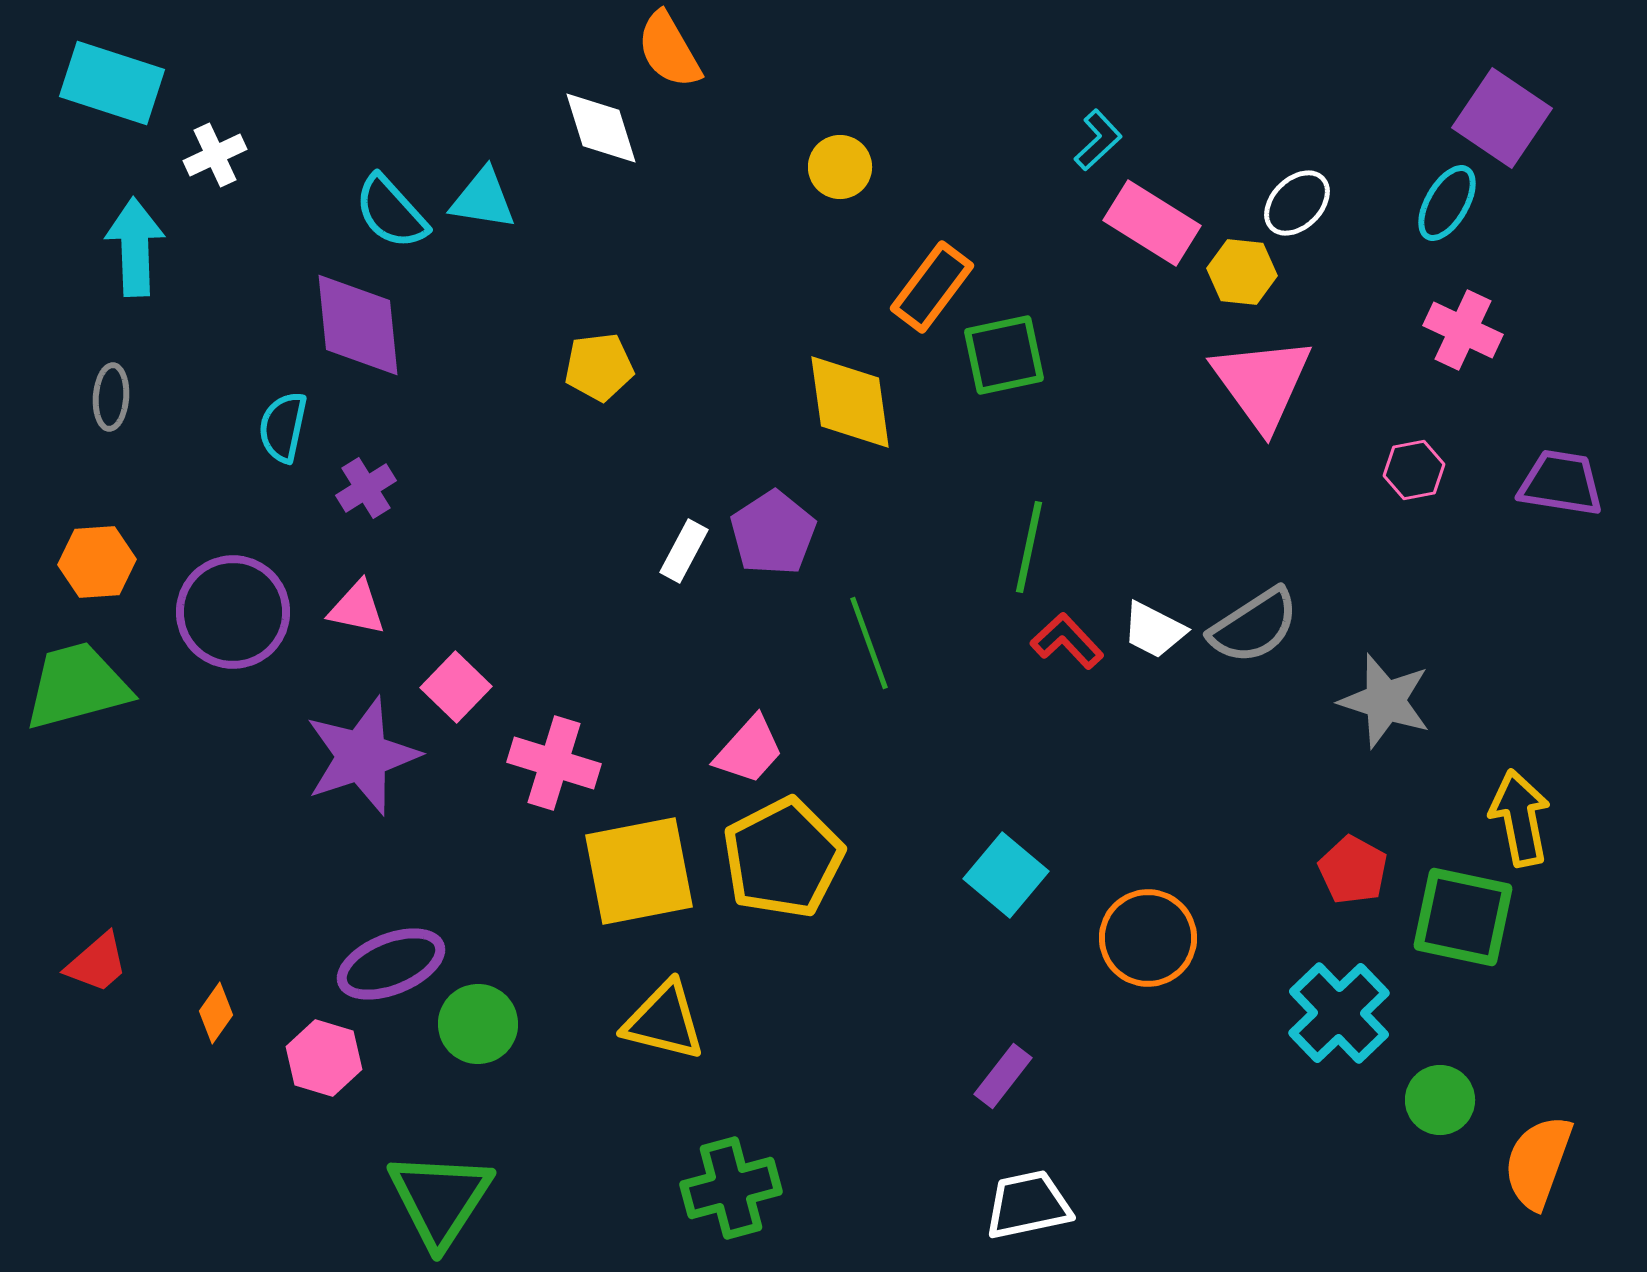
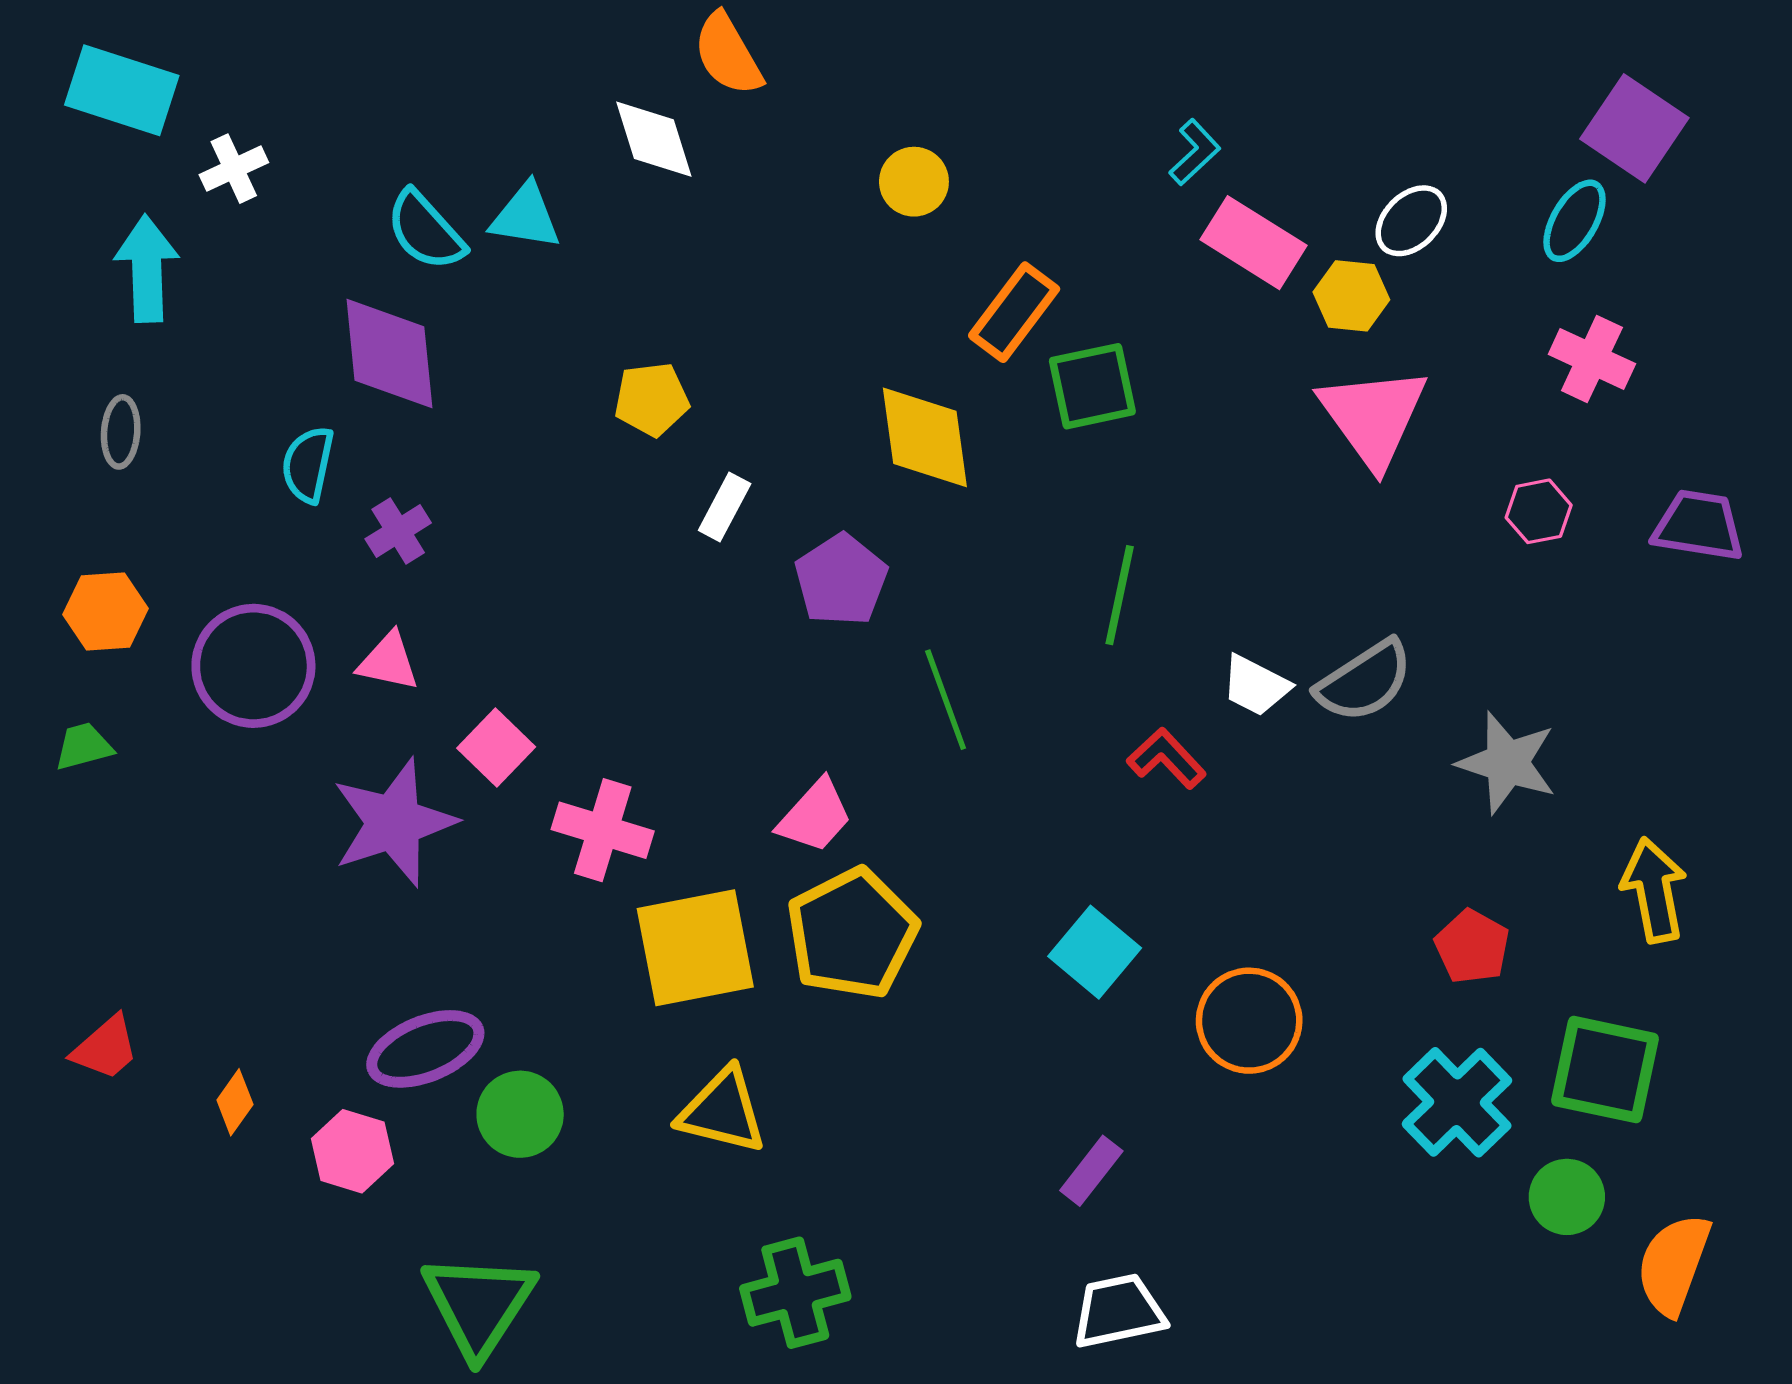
white rectangle: (684, 551) -> (725, 507), moved
red L-shape: (1067, 641) -> (1166, 758), moved
green trapezoid: (77, 686) -> (84, 746), size x0.5
green square: (1463, 917) -> (1605, 1070), moved

